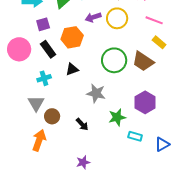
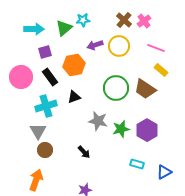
cyan cross: (44, 78) -> (46, 106), size x1.5
brown circle: (52, 116) -> (45, 150), moved
green star: (117, 117) -> (121, 129), moved
orange arrow: (39, 140) -> (36, 180), moved

